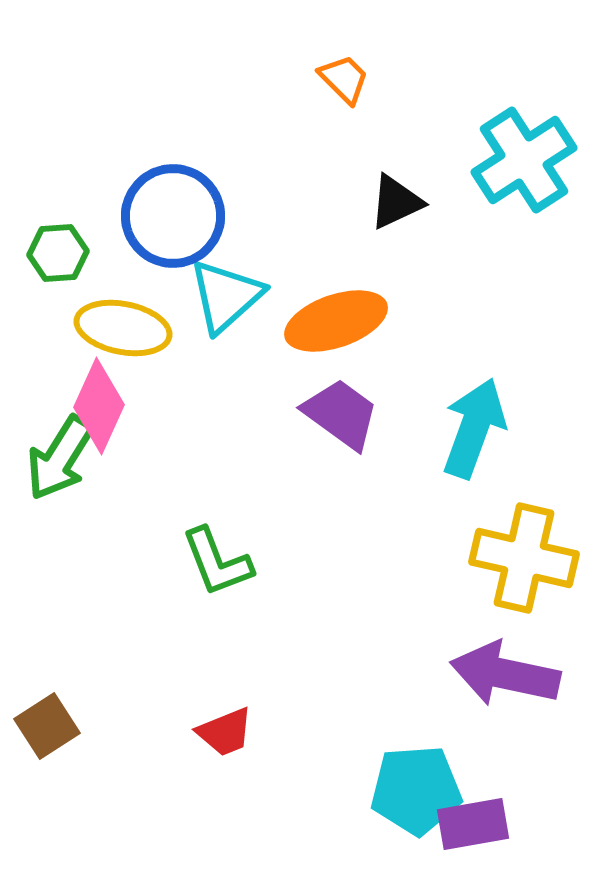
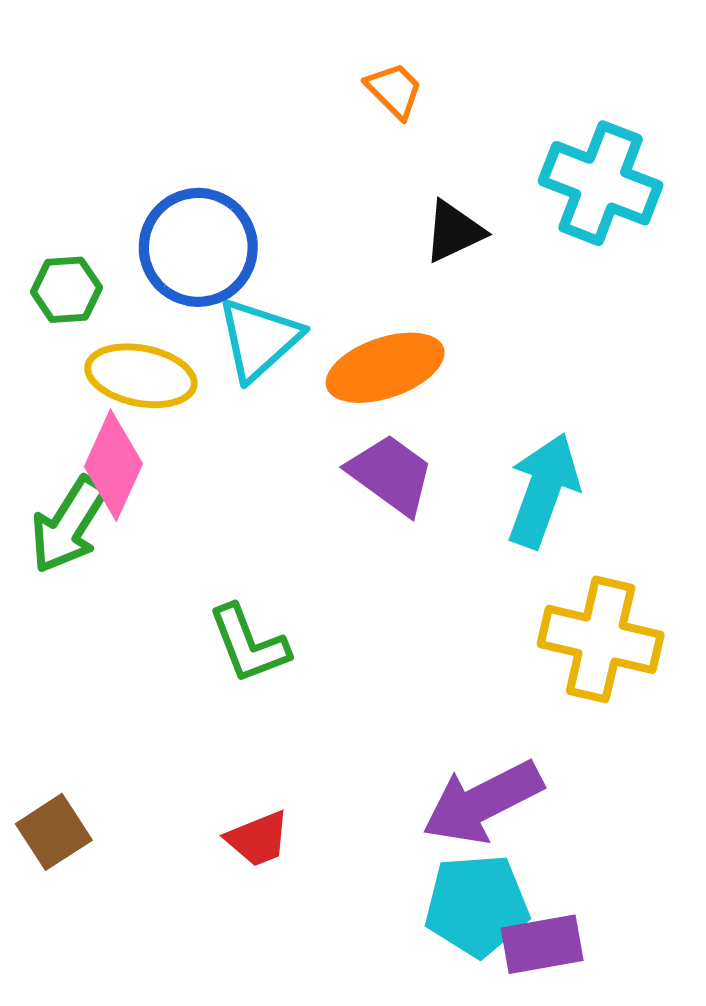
cyan cross: (524, 160) -> (601, 183), turned -36
purple arrow: (505, 674) -> (483, 802), moved, turned -39

